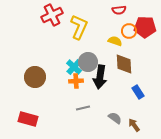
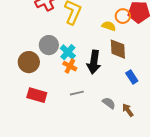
gray circle: (88, 62) -> (49, 45), moved
orange cross: (76, 81) -> (70, 66), turned 32
red rectangle: (28, 119) -> (37, 95), moved

